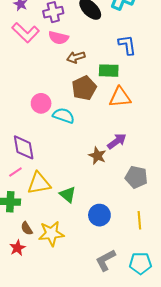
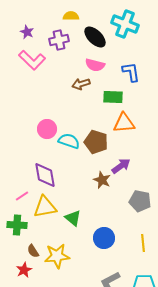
pink semicircle: (58, 38) -> (95, 65), moved
brown pentagon: (84, 88) -> (96, 142), moved, turned -30
purple diamond: (24, 147) -> (45, 175), moved

